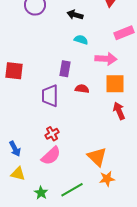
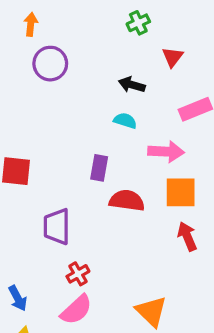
black arrow: (75, 15) -> (132, 85), moved
red semicircle: (82, 89) -> (127, 200), size x1.5
purple trapezoid: (50, 96) -> (57, 227), moved

